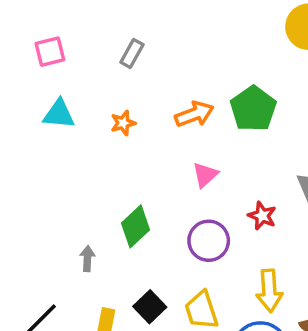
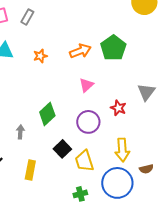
gray rectangle: (132, 53) -> (27, 17), moved
black square: (150, 307) -> (62, 149), moved

